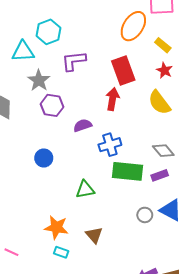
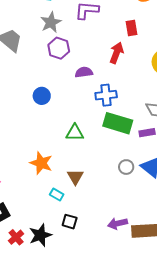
red rectangle: (123, 70) -> (132, 28), size x0.6
cyan rectangle: (61, 252) -> (57, 194), moved

